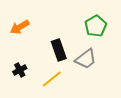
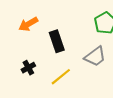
black rectangle: (59, 50) -> (57, 41), moved

